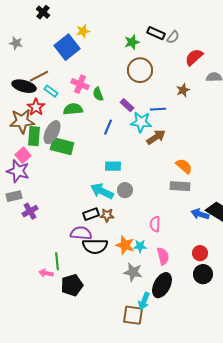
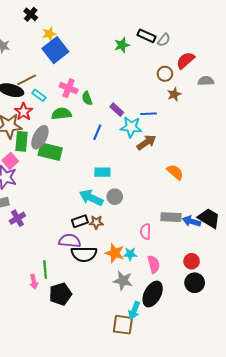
yellow star: (83, 31) -> (49, 34), moved
brown circle: (140, 70) -> (165, 74), moved, size x0.6
gray rectangle: (180, 186) -> (171, 217), moved
pink arrow: (46, 273) -> (34, 282), turned -112

